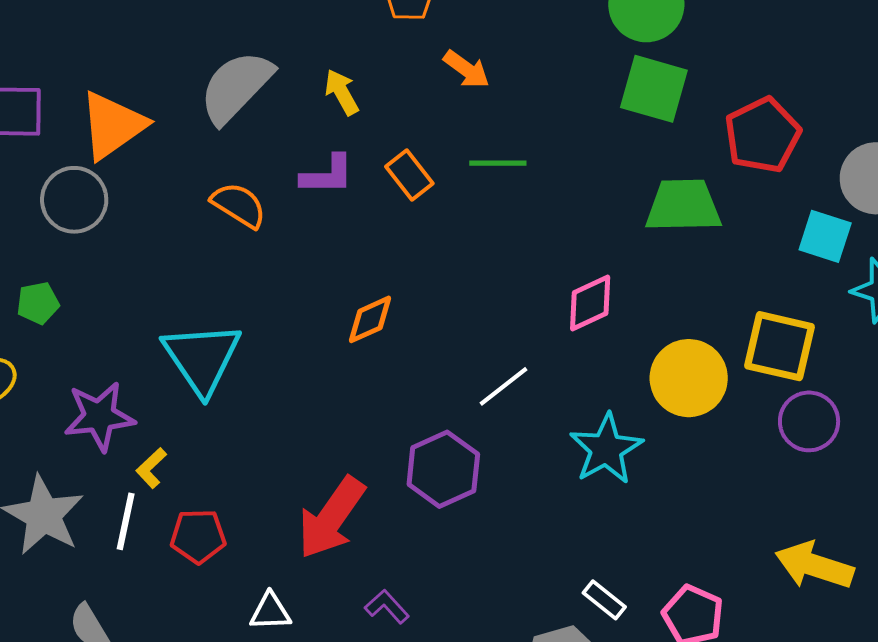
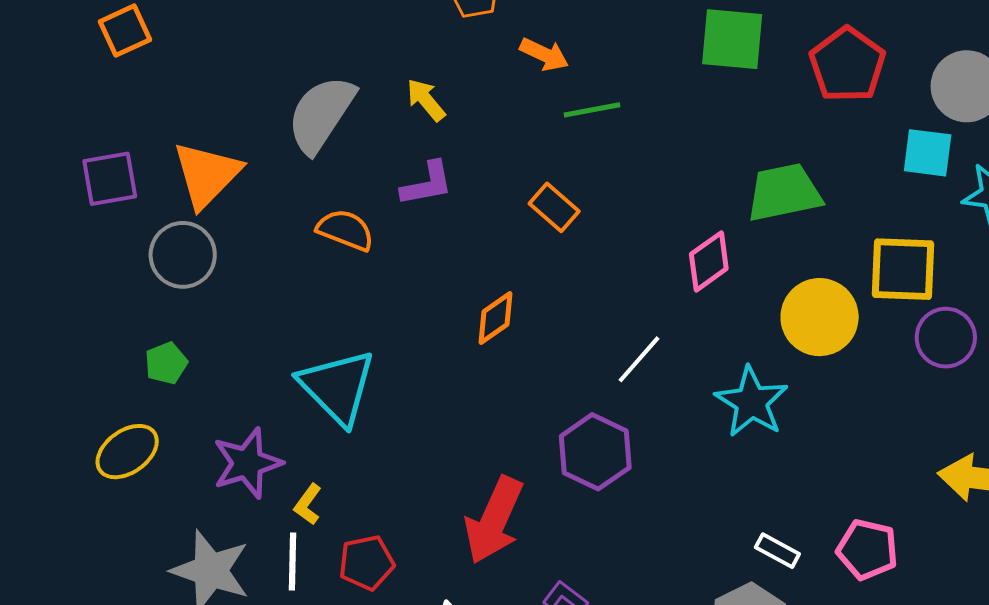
green line: (498, 163) -> (592, 110), moved
orange rectangle: (409, 175) -> (554, 207), moved
green trapezoid: (683, 206) -> (784, 193), moved

